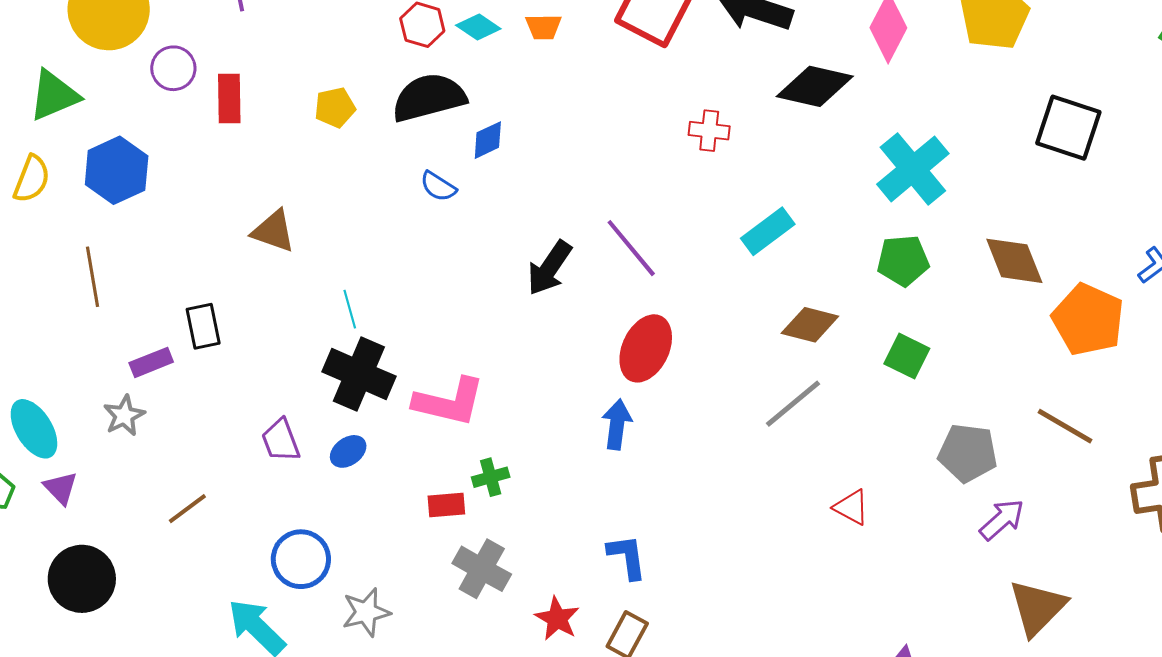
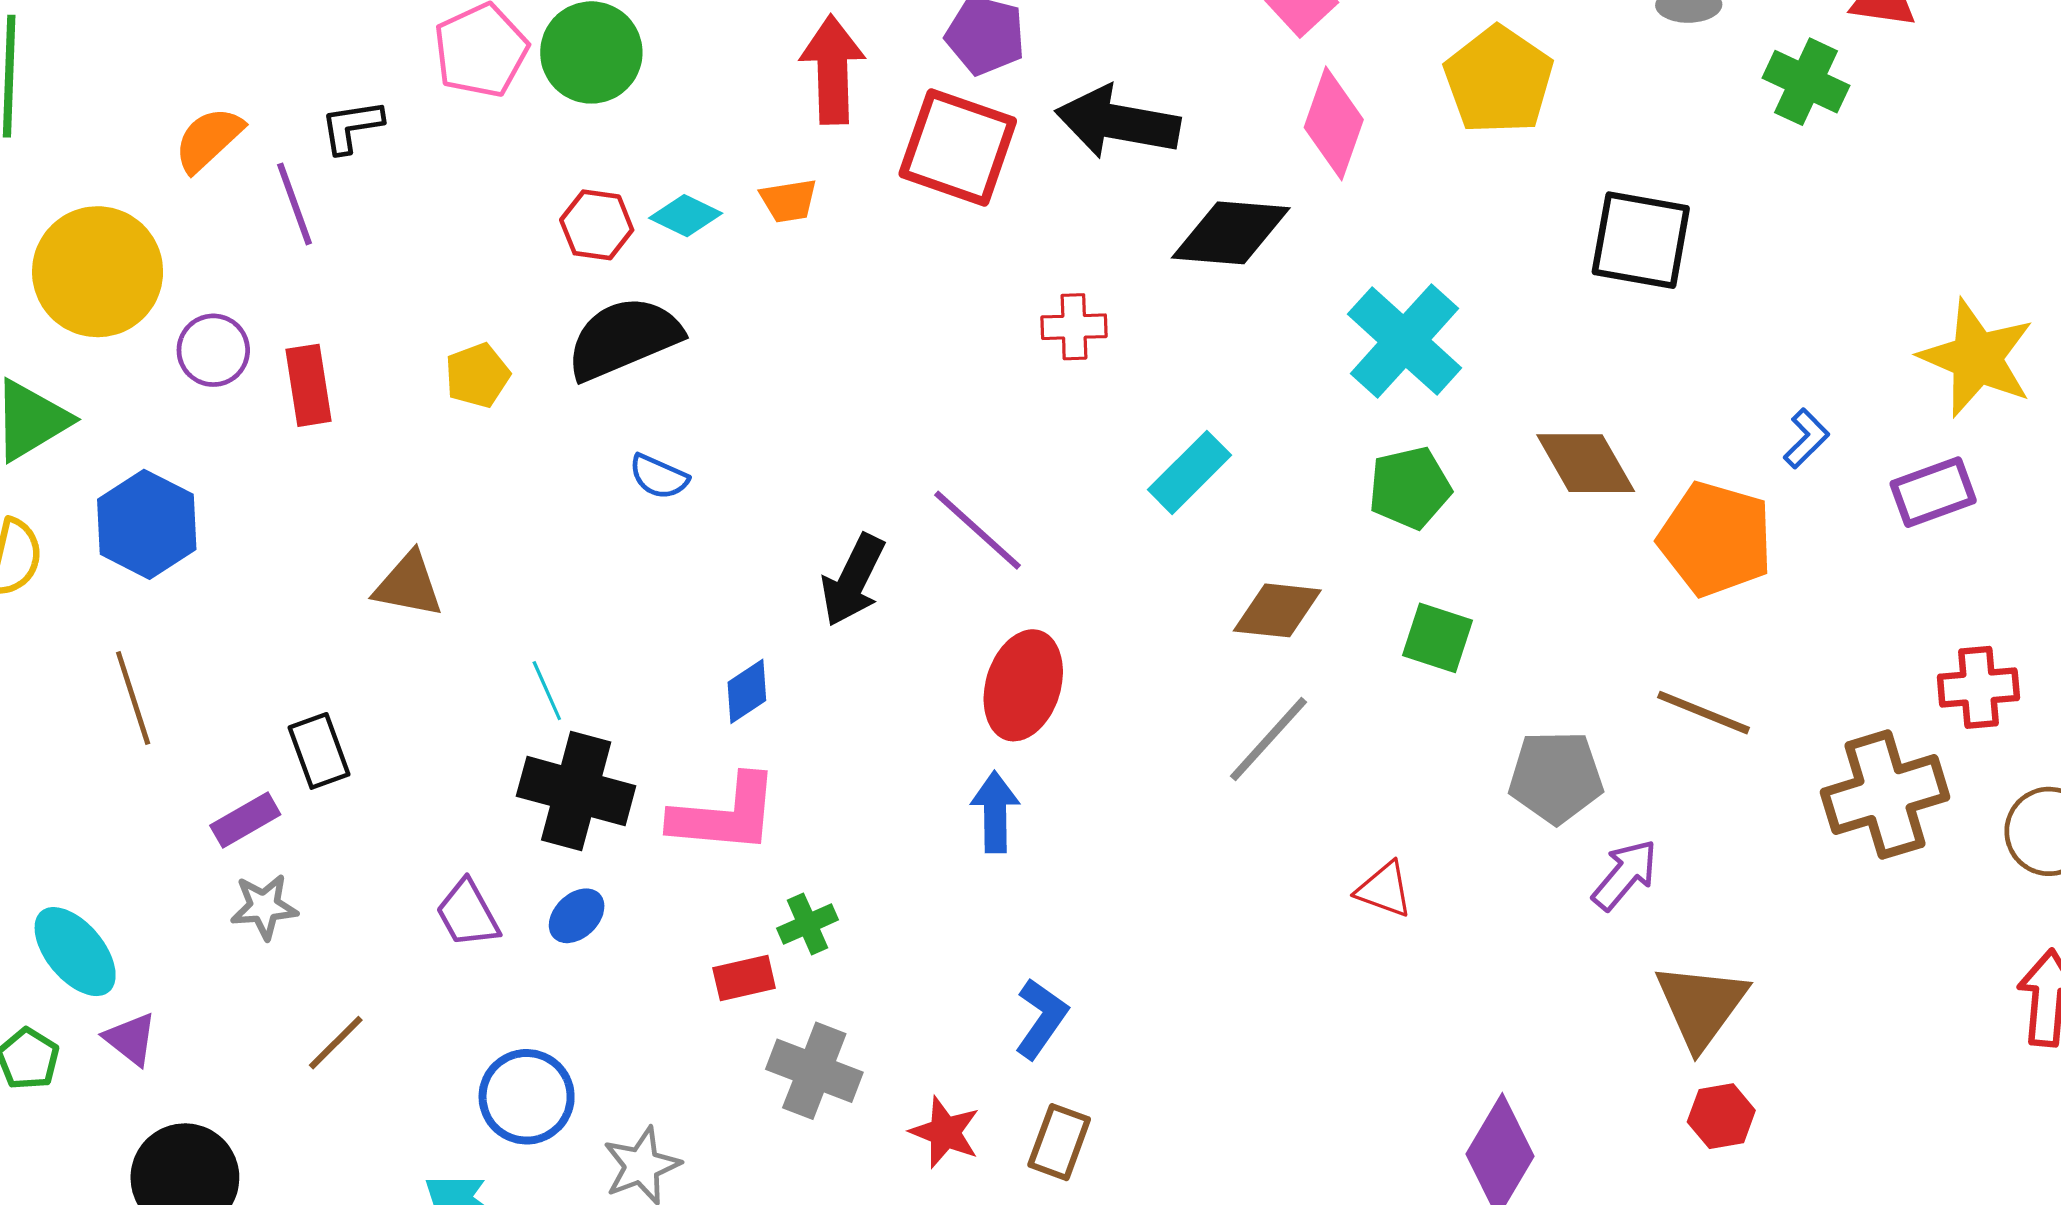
blue diamond: (488, 140) -> (747, 691), moved
gray star: (124, 416) -> (264, 907), moved, turned 30
blue L-shape: (627, 557) -> (1041, 1018), turned 51

